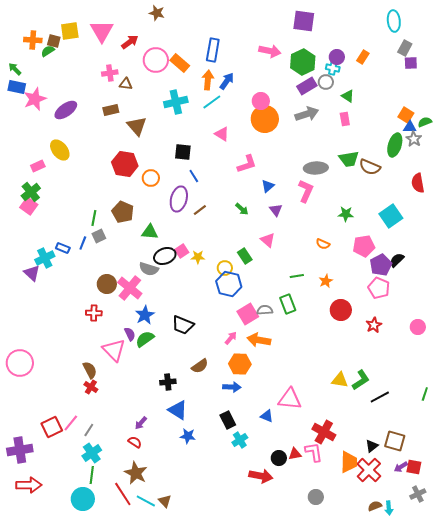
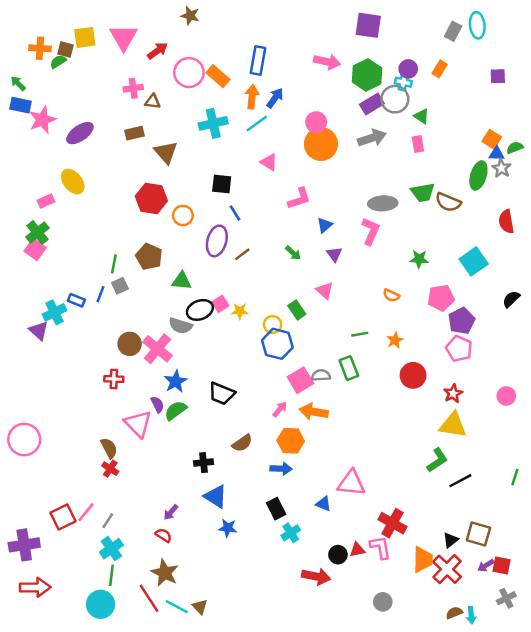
gray rectangle: (405, 48) -> (453, 31), moved
gray circle: (326, 82) -> (395, 99), size x1.5
black semicircle: (397, 260) -> (511, 299), moved
yellow triangle: (340, 380) -> (453, 425), moved, size x1.4

